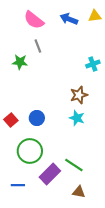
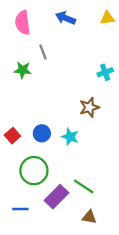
blue arrow: (69, 19) -> (66, 18), moved
pink semicircle: (34, 20) -> (23, 23), moved, turned 45
cyan star: (77, 118) -> (70, 137), moved

